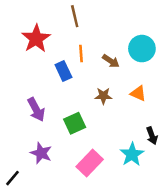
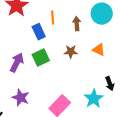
brown arrow: (111, 61) -> (77, 24), turned -128
purple arrow: (36, 110) -> (17, 63), turned -126
green square: (75, 123) -> (41, 58), moved

